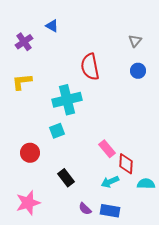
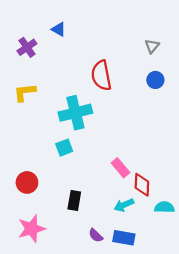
red circle: (30, 153) -> (27, 182), moved
black rectangle: (66, 178) -> (74, 200), turned 48

